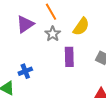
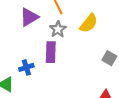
purple rectangle: (69, 57) -> (51, 52), moved

